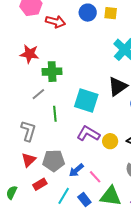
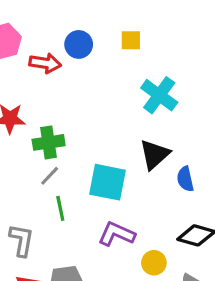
blue circle: (88, 13) -> (79, 44), moved
gray line: (38, 94) -> (50, 176), moved
yellow circle: (110, 141) -> (154, 263), moved

